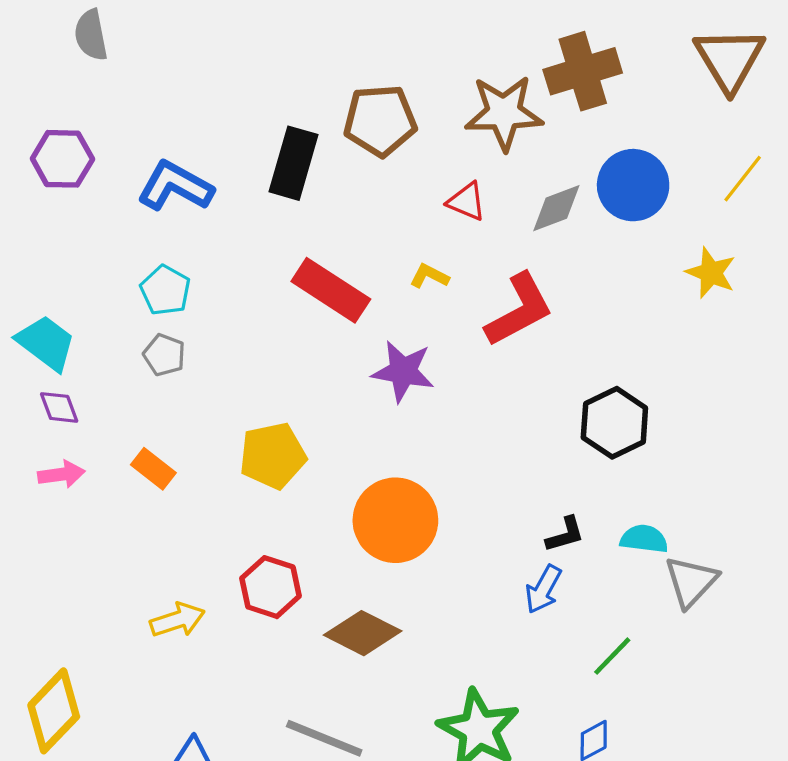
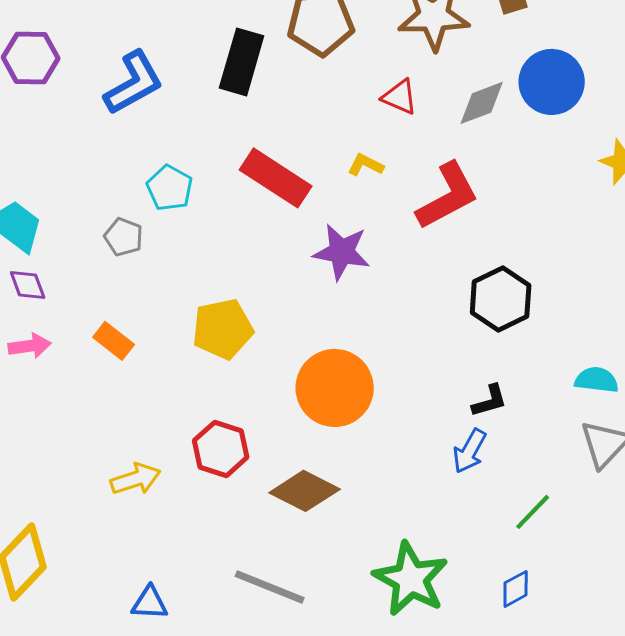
blue L-shape: (175, 186) -> (134, 83), turned 122
cyan pentagon: (165, 290) -> (170, 188), moved
black hexagon: (614, 423) -> (501, 299), moved
cyan semicircle: (644, 539) -> (597, 380), moved

